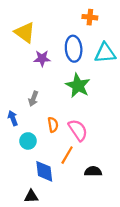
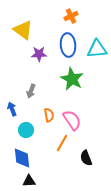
orange cross: (90, 17) -> (71, 16), moved, turned -32
blue diamond: (44, 171) -> (22, 158), moved
black semicircle: (93, 171) -> (86, 158), turned -112

